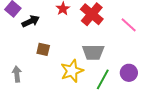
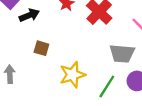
gray trapezoid: (93, 52) -> (122, 54), moved

